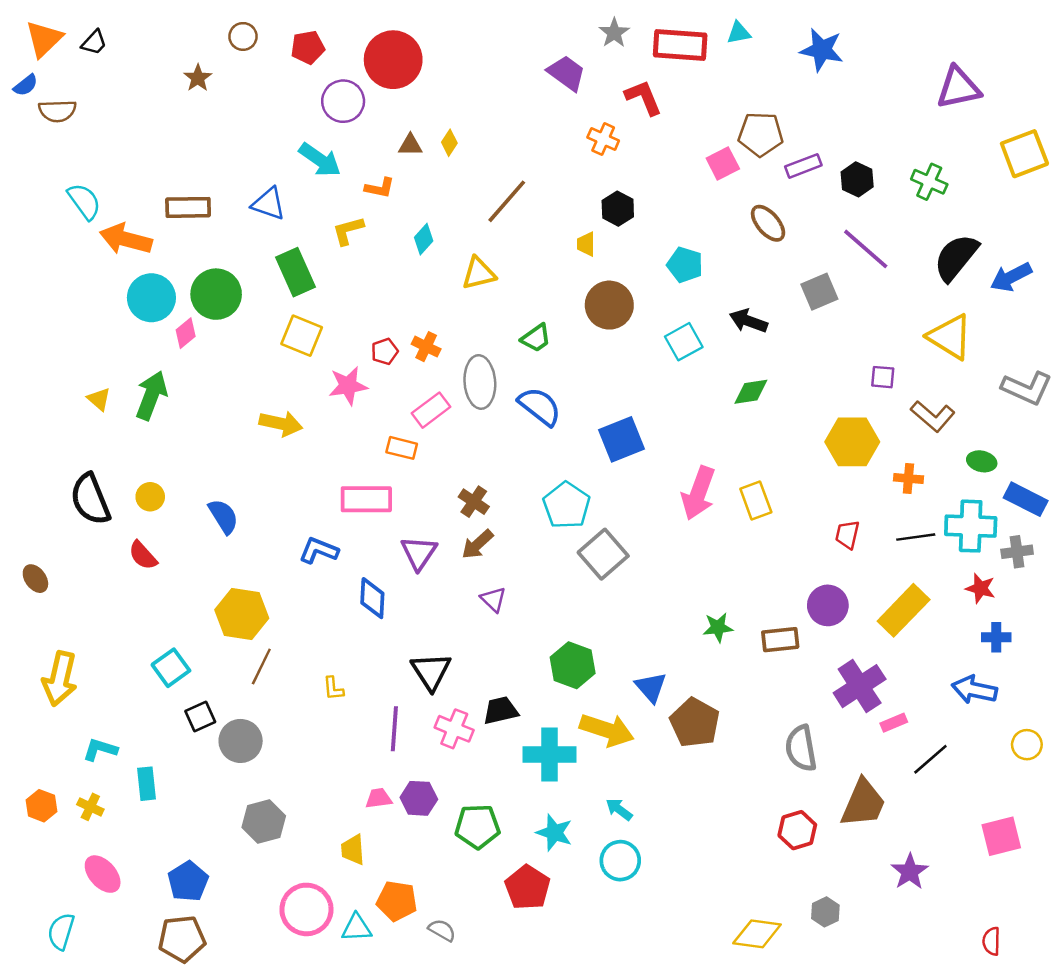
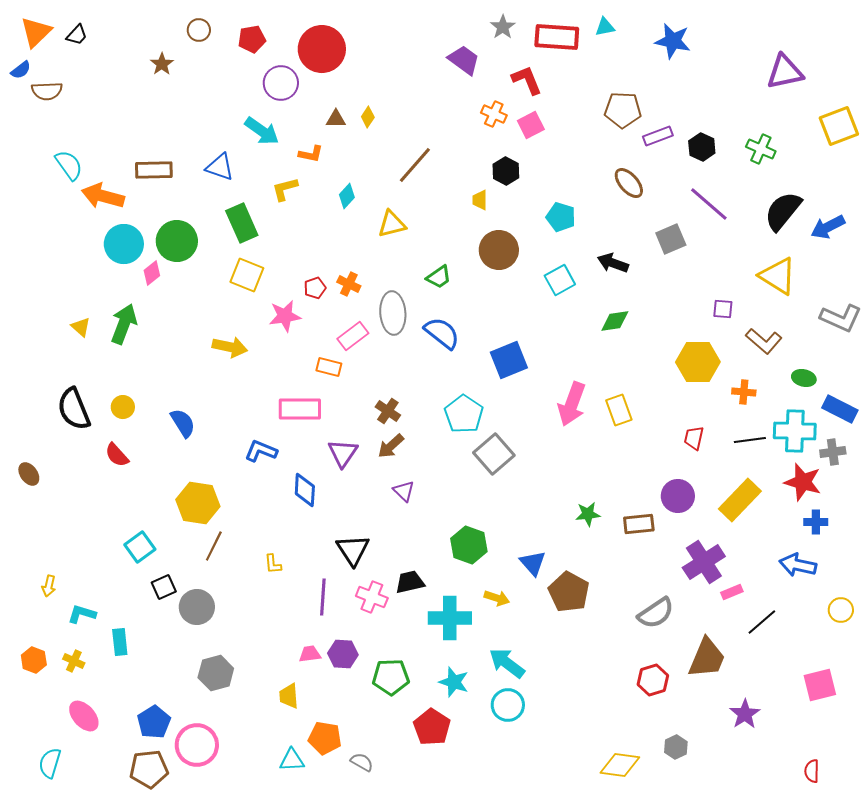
pink square: (723, 163) -> (531, 125), moved
red star: (980, 588) -> (803, 482), size x1.5
yellow arrow: (60, 679) -> (49, 586), moved, size x0.5
yellow arrow: (607, 730) -> (497, 598), size x0.6
gray semicircle: (801, 748) -> (656, 613), turned -114
cyan arrow: (619, 809) -> (507, 663), size x1.6
pink circle: (306, 909) -> (197, 745), moved

